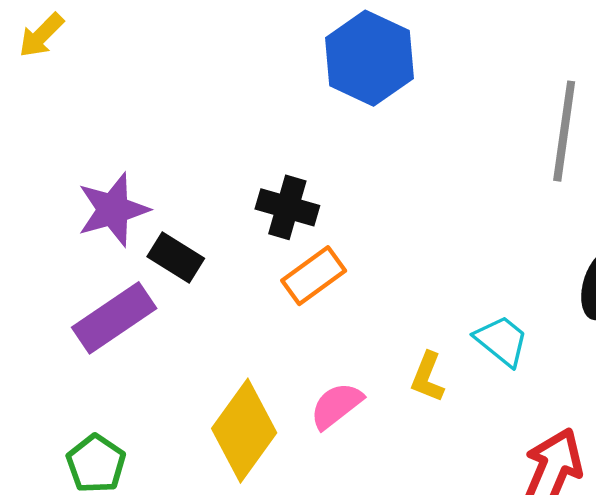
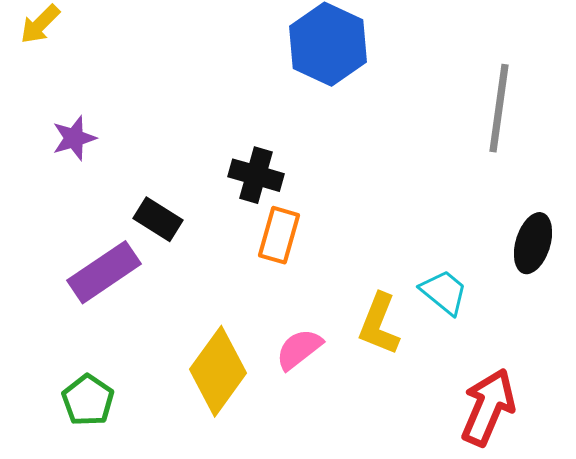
purple star: (113, 210) -> (74, 138), moved, size x0.7
orange rectangle: (314, 276) -> (279, 235), turned -38
yellow L-shape: (428, 377) -> (379, 324), size x1.4

